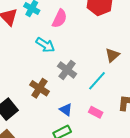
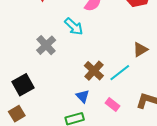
gray cross: (67, 70) -> (46, 45), moved
brown cross: (39, 88) -> (94, 71), moved

